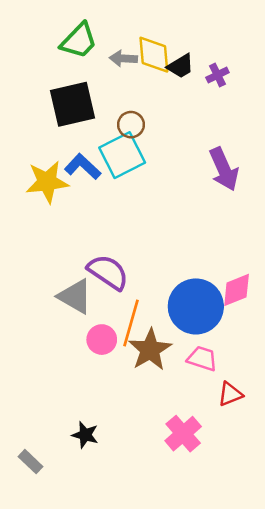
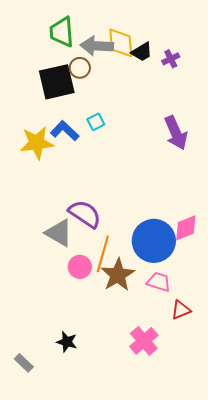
green trapezoid: (79, 41) -> (62, 32), turned 132
gray arrow: (123, 58) -> (97, 46), size x1.5
brown circle: (131, 125) -> (80, 68), moved
cyan square: (122, 155) -> (96, 122), size x0.5

